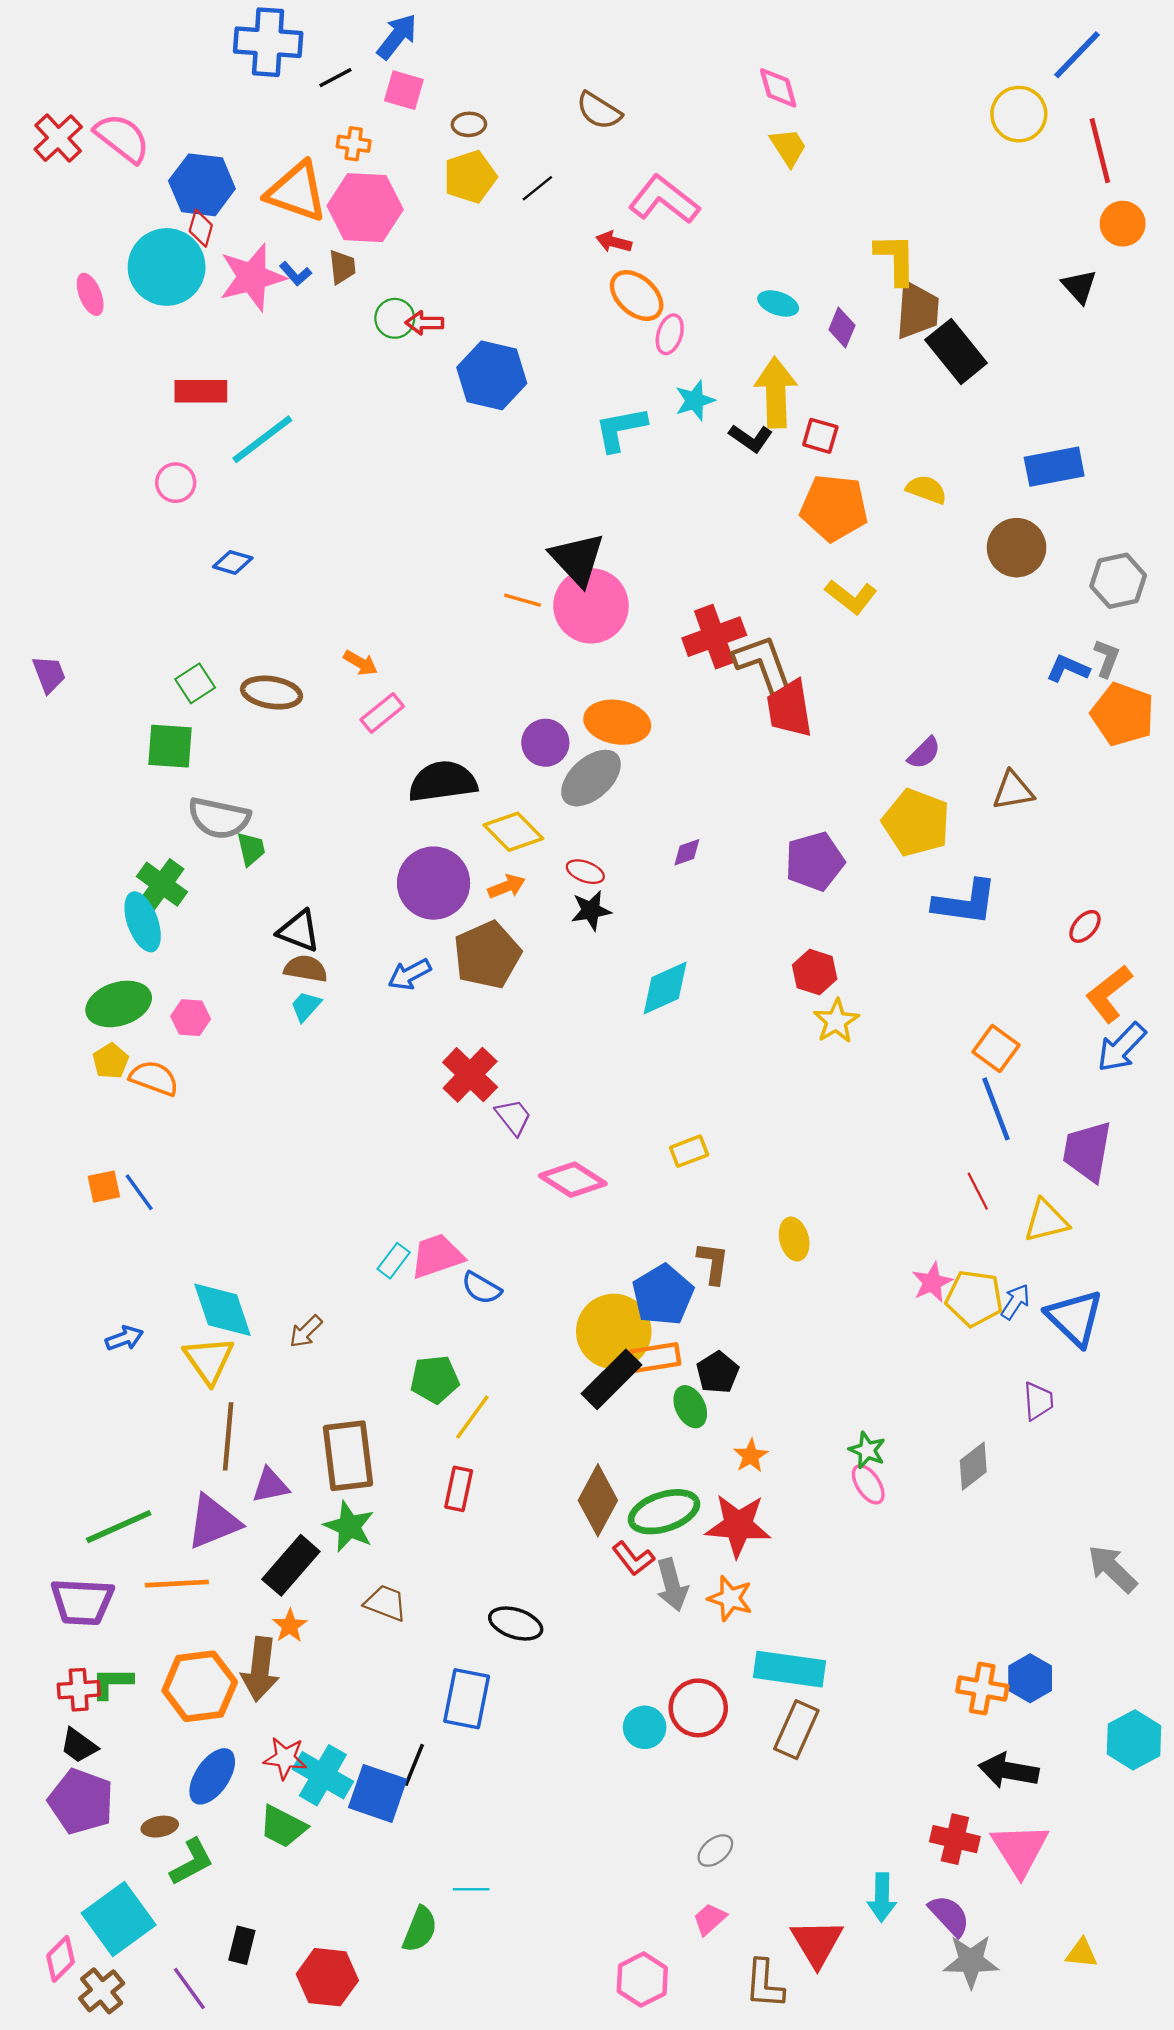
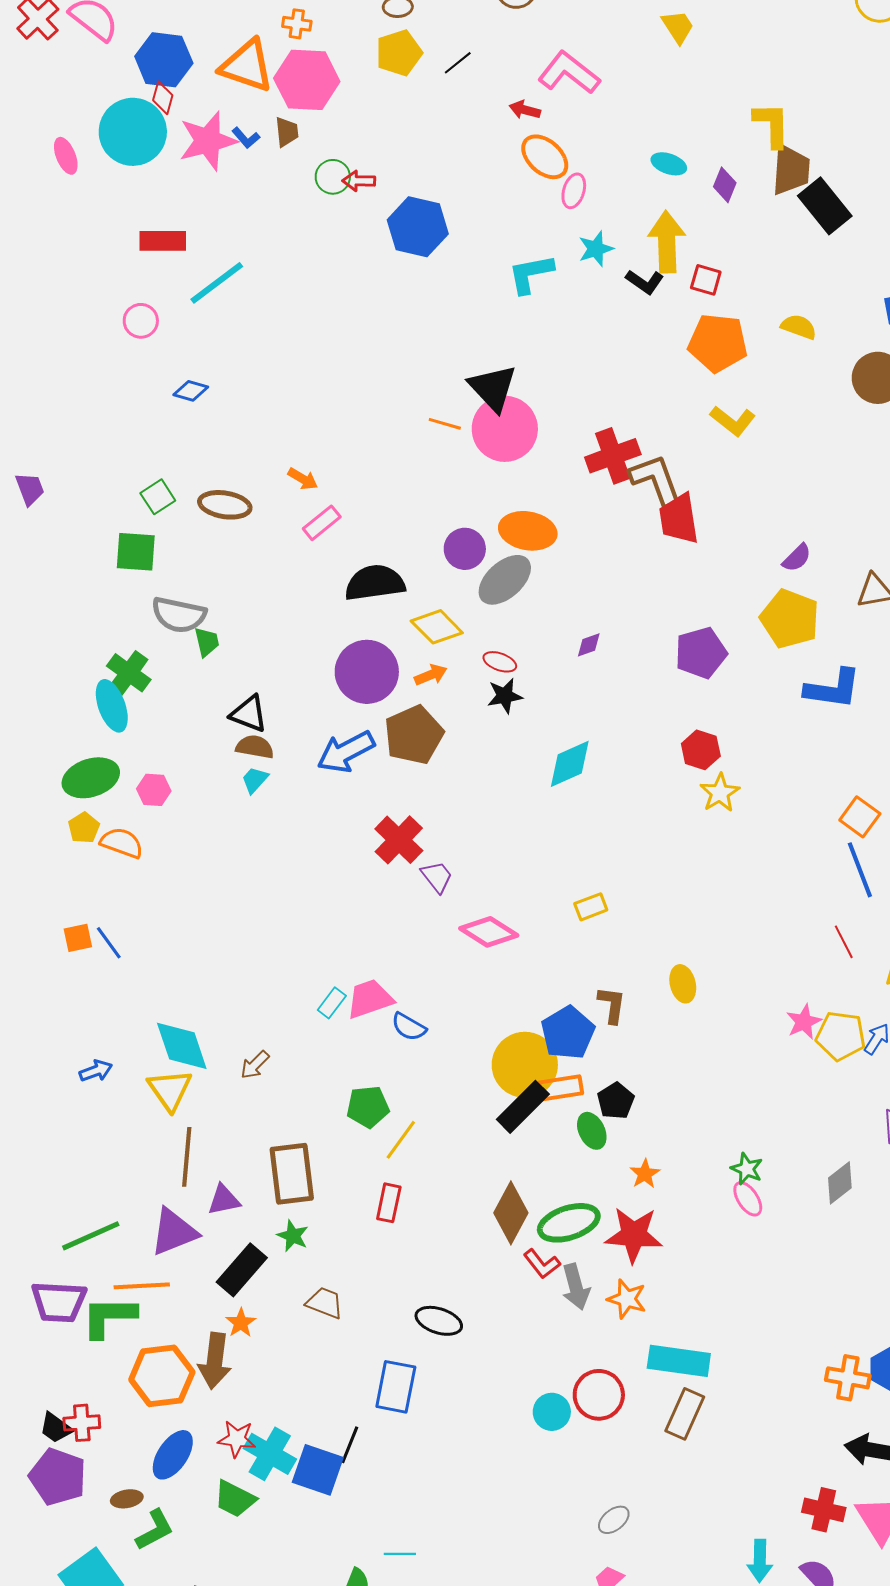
blue arrow: (410, 974) -> (346, 752), size x1.5
green star: (349, 1527) -> (293, 1236), size x0.7
green L-shape: (112, 1683) -> (109, 1317), moved, size x1.5
red cross: (79, 1690) -> (82, 1423), moved

